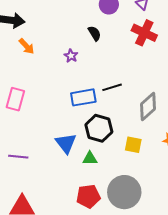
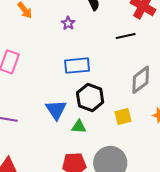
black line: (112, 87) -> (126, 36), moved
yellow square: (133, 145) -> (123, 117), turned -30

